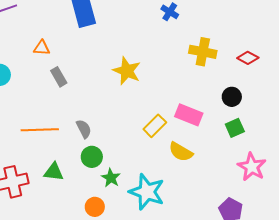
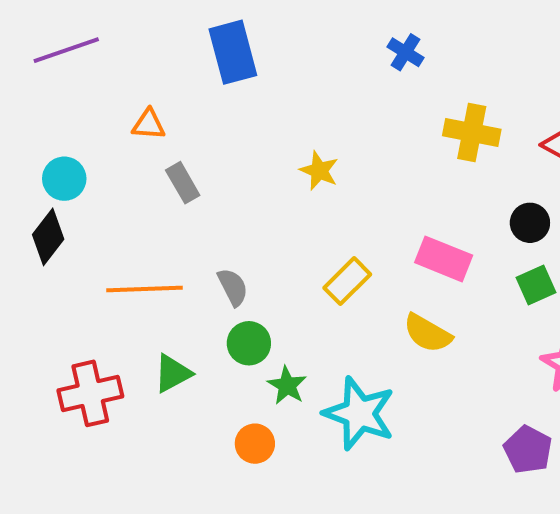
yellow star: (127, 71) -> (319, 171), size x0.7
yellow rectangle: (155, 126) -> (347, 281), moved
green triangle: (54, 172) -> (173, 373), turned -35

